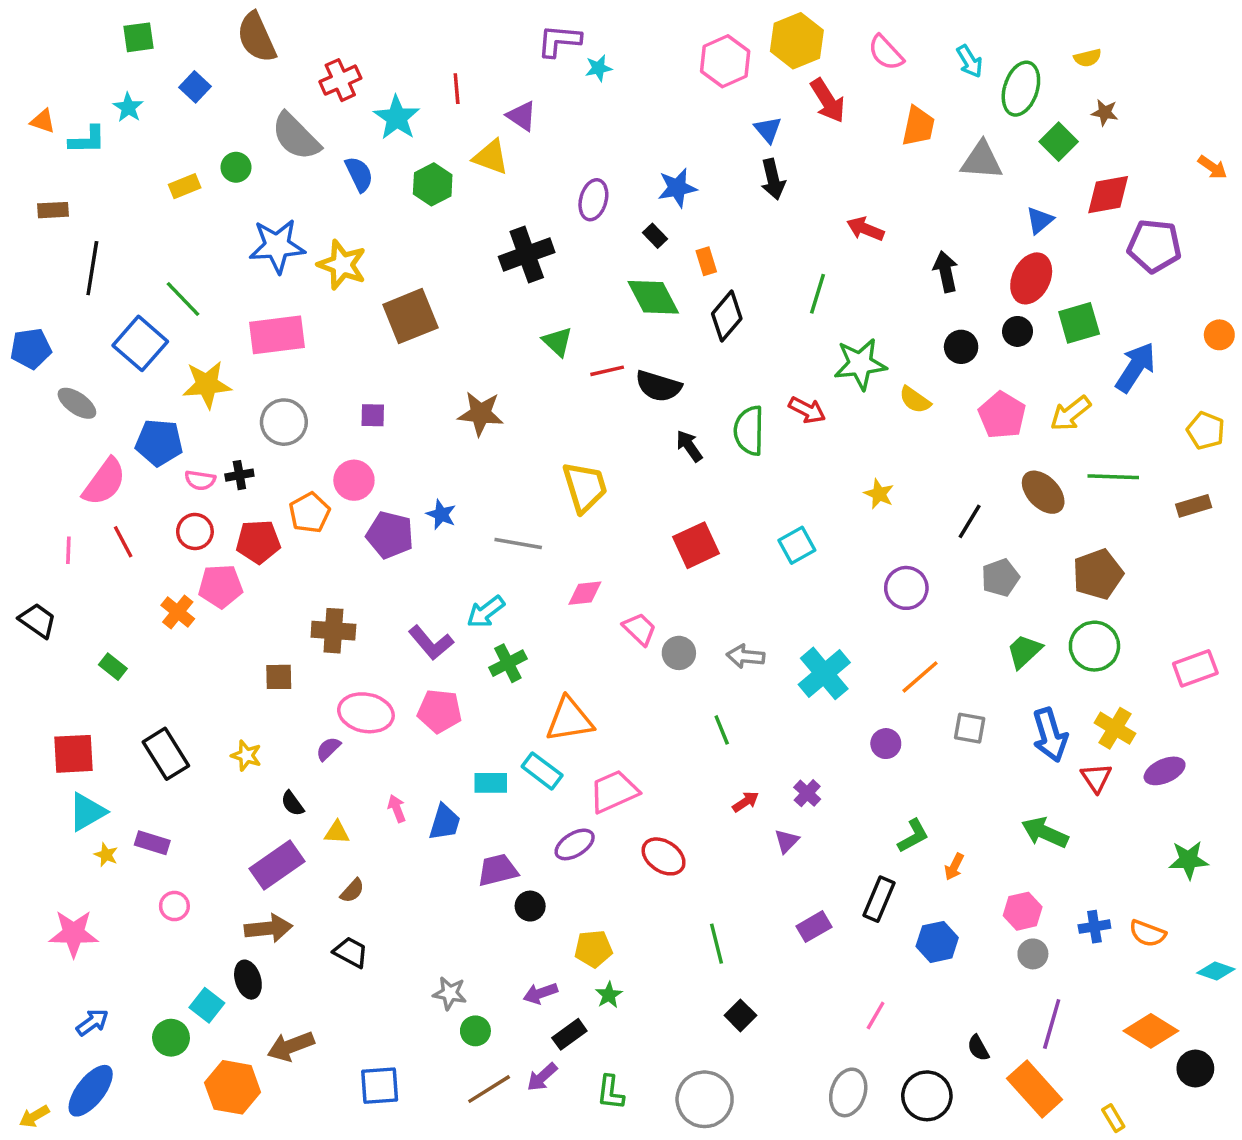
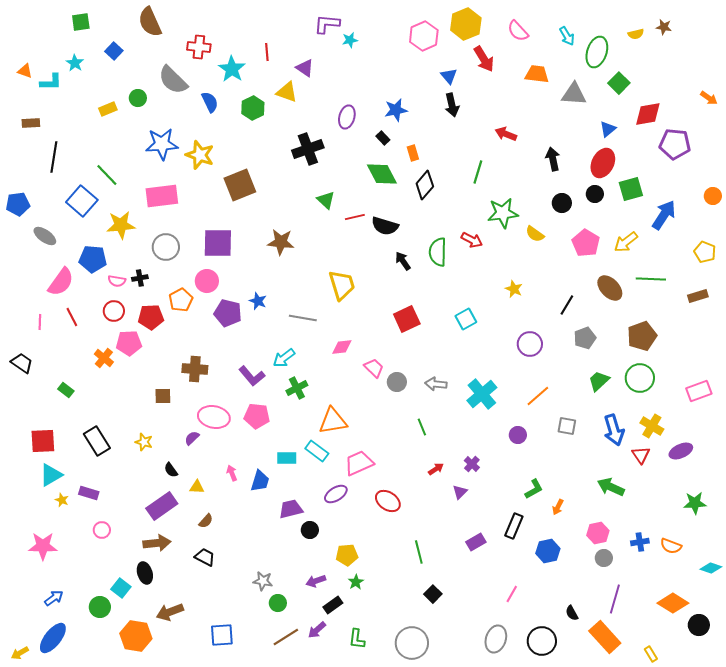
red cross: (340, 80) -> (199, 47), turned 30
brown star: (1105, 113) -> (664, 27), moved
orange trapezoid: (918, 126) -> (537, 74), turned -95
purple square: (373, 415) -> (218, 243), size x2.0

